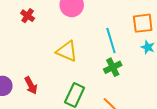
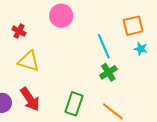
yellow triangle: (67, 51) -> (29, 61), moved
red arrow: (31, 85) -> (30, 99), size x1.4

